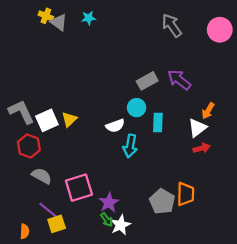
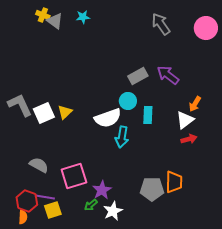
white semicircle: (115, 126) -> (108, 118), size x1.5
red hexagon: (29, 146) -> (27, 201), moved
gray pentagon: (162, 201) -> (152, 189), turned -30
purple line: (48, 210) -> (45, 197), turned -30
green arrow: (107, 220) -> (91, 205), moved, turned 88

